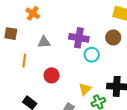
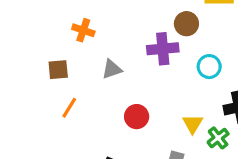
brown circle: (113, 37) -> (186, 24), moved
cyan circle: (92, 55) -> (209, 67), moved
orange line: (24, 61) -> (69, 108), moved, turned 40

